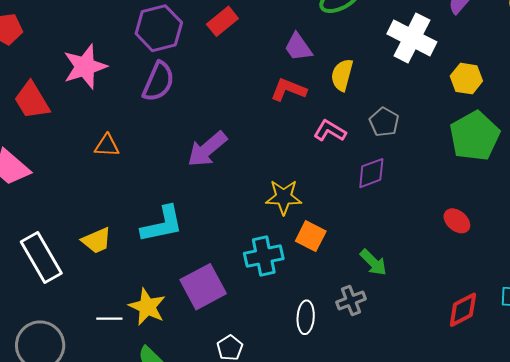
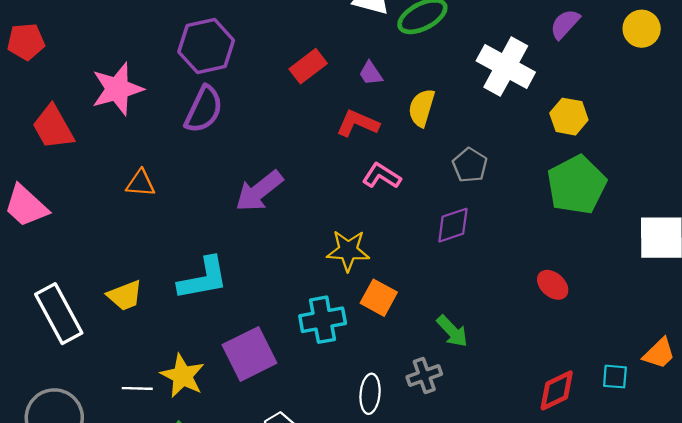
red rectangle: (222, 21) -> (308, 66), moved
purple trapezoid: (298, 47) -> (371, 73), size x0.7
pink L-shape: (330, 131) -> (382, 176), moved

